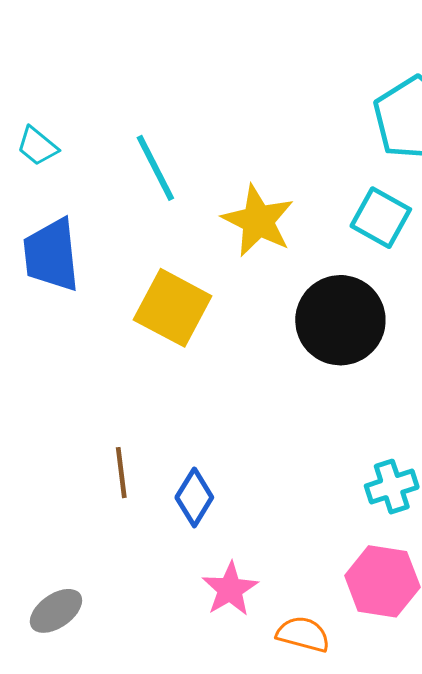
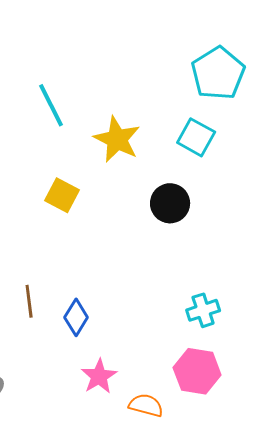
yellow square: (173, 308) -> (62, 195), size x0.7
black circle: (340, 320) -> (170, 203), size x0.7

